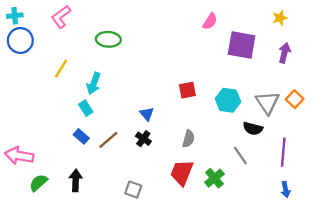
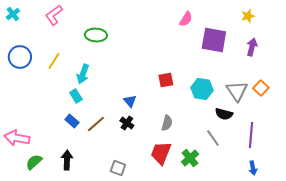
cyan cross: (15, 16) -> (13, 14), turned -32
blue circle: (20, 40) -> (20, 57), moved

